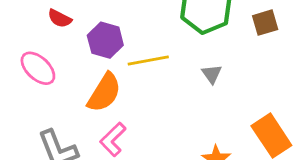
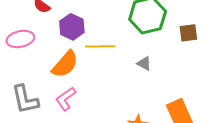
pink ellipse: (38, 68) -> (20, 39), turned -64
gray triangle: (212, 74) -> (144, 63), turned -35

